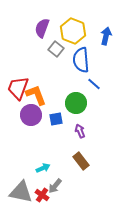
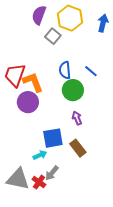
blue semicircle: (81, 60) -> (65, 70), moved, size x0.7
blue square: (56, 119) -> (53, 138), moved, size x1.5

